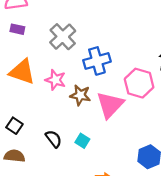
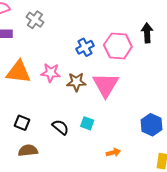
gray cross: (63, 37) -> (35, 20), moved, size x0.7
blue cross: (97, 61) -> (85, 47), size x0.7
pink hexagon: (139, 83) -> (118, 46), moved

